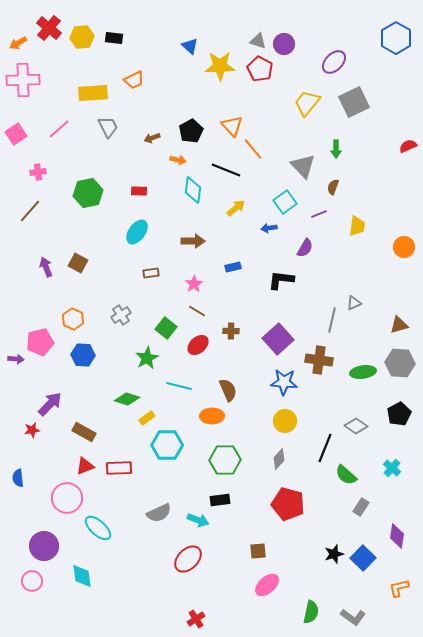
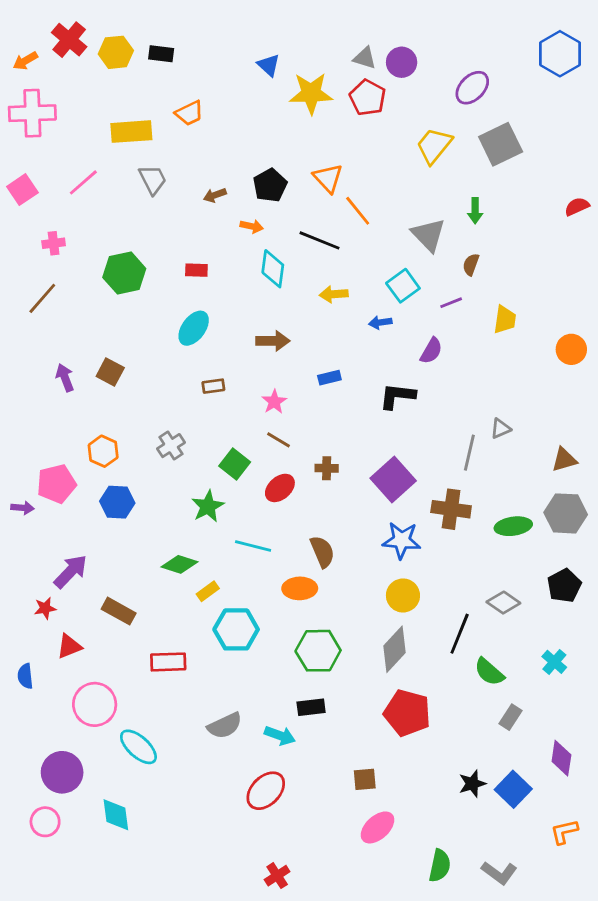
yellow arrow: (236, 208) -> (334, 294), turned -144
gray diamond: (279, 459) -> (394, 649), size x1.5
red triangle: (85, 466) -> (69, 646), moved

